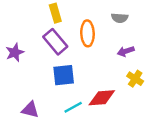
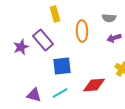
purple rectangle: (55, 42) -> (43, 40), moved
purple arrow: (126, 51) -> (114, 38), moved
cyan line: (73, 107) -> (60, 93), moved

